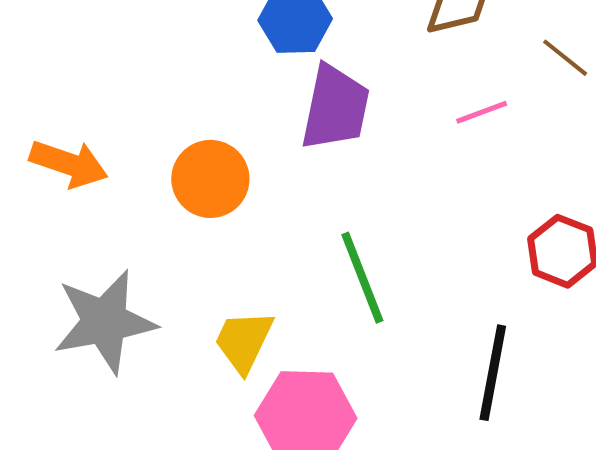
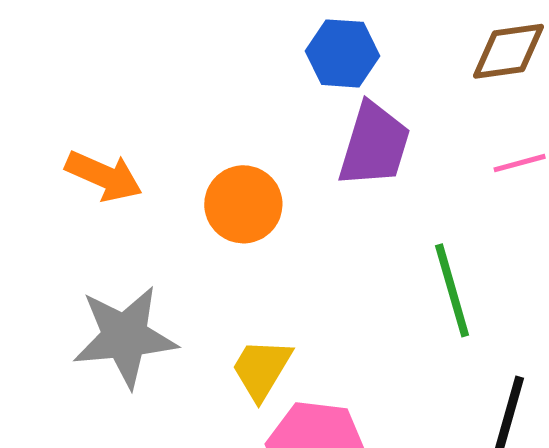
green line: (362, 278) -> (452, 290), moved

